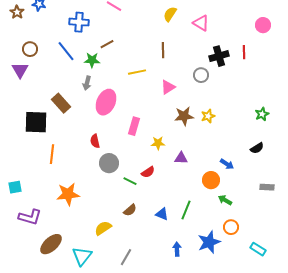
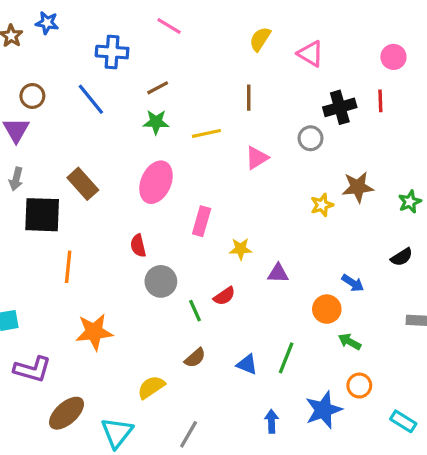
pink circle: (263, 25) -> (393, 57), moved
green star: (92, 60) -> (156, 122), moved
gray arrow: (87, 83) -> (16, 179), moved
brown star: (184, 116) -> (358, 187), moved
green line: (130, 181) -> (195, 311), turned 40

